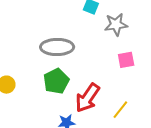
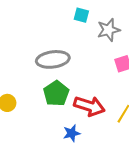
red arrow: (87, 98) -> (89, 106), turned -100

